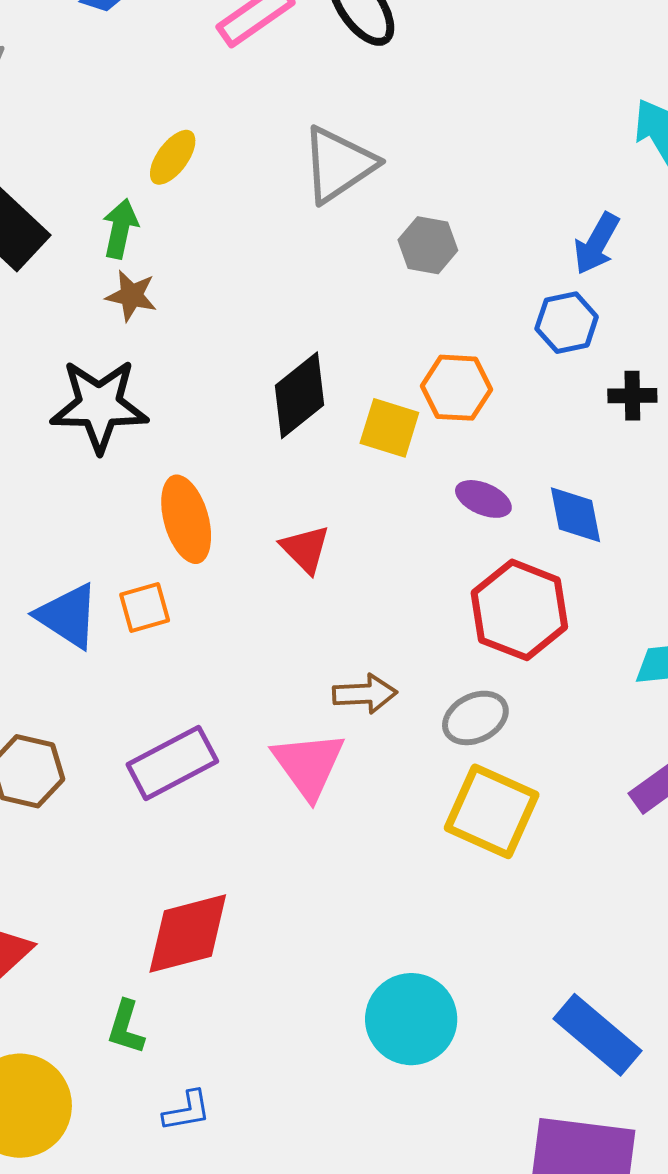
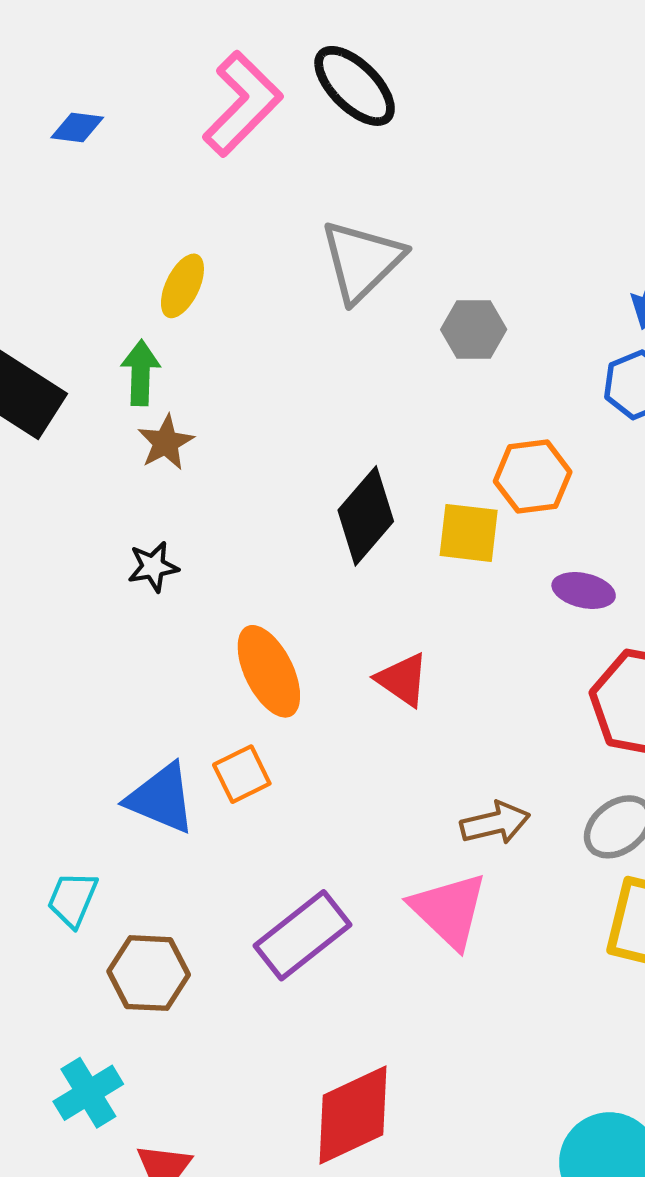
brown star: (131, 296) -> (166, 442), turned -30
black star: (99, 406) -> (153, 567), size x0.5

